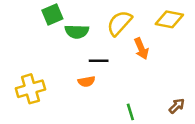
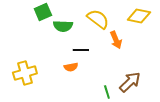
yellow semicircle: (119, 23) -> (98, 19), turned 85
brown arrow: (177, 106) -> (130, 82), moved, size x1.6

